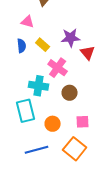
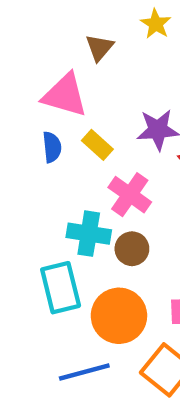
pink triangle: (28, 22) -> (65, 95), size x1.6
brown circle: (70, 93) -> (132, 249), moved
orange circle: (53, 124) -> (119, 316), size x1.6

